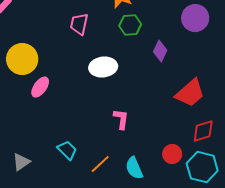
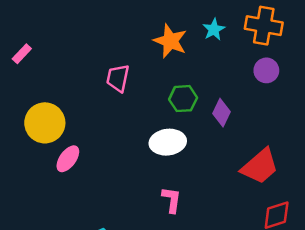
purple circle: (195, 18) -> (266, 70), size x0.7
green hexagon: (130, 25) -> (183, 99), moved
white ellipse: (103, 67) -> (168, 142), moved

